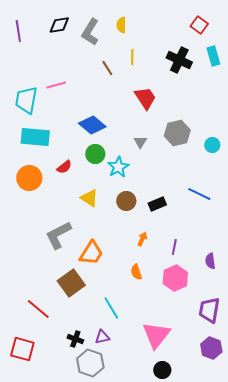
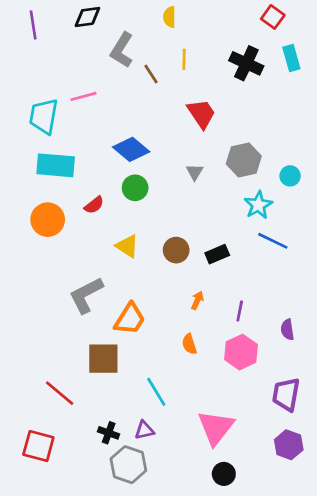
gray L-shape: (90, 32) -> (122, 50), moved
cyan star: (118, 167) -> (258, 205), moved
brown square: (71, 283) -> (103, 359), turned 36

